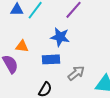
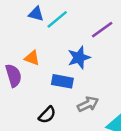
blue star: (60, 37) -> (79, 58), turned 30

